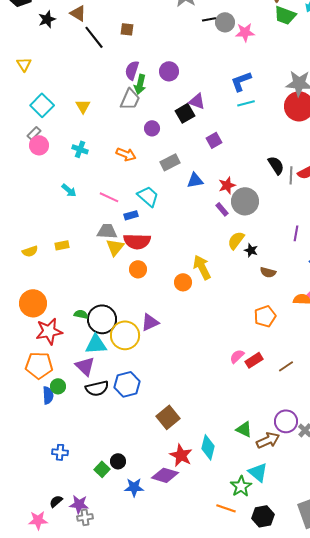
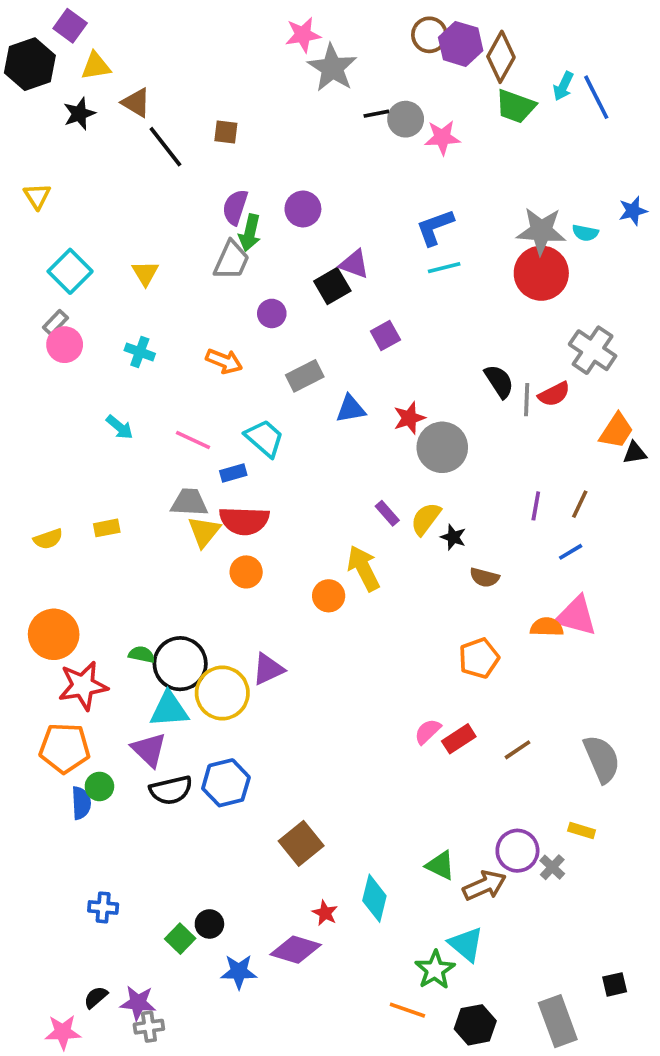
purple rectangle: (222, 209) -> (387, 513), moved
red star: (181, 455) -> (325, 913), size x0.6

